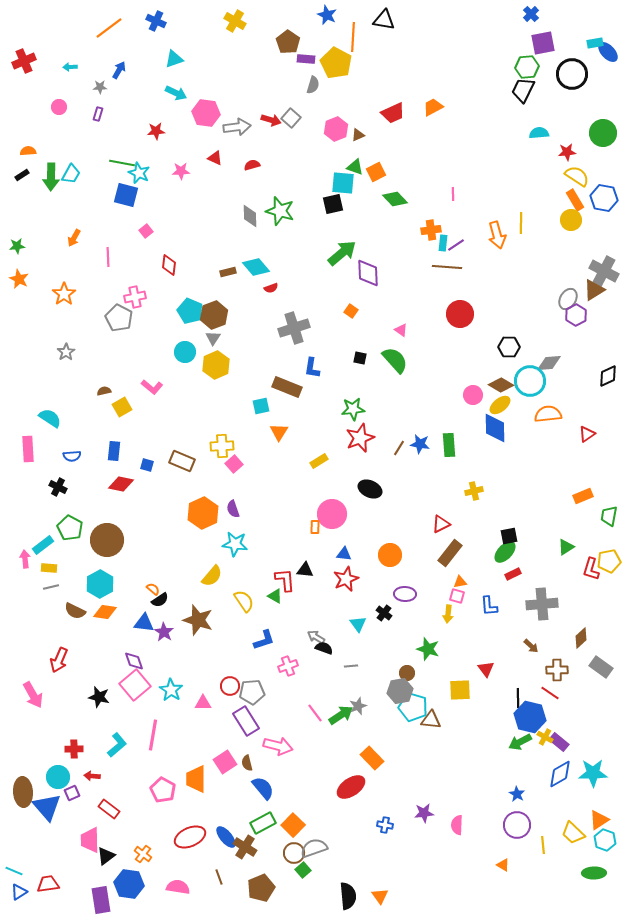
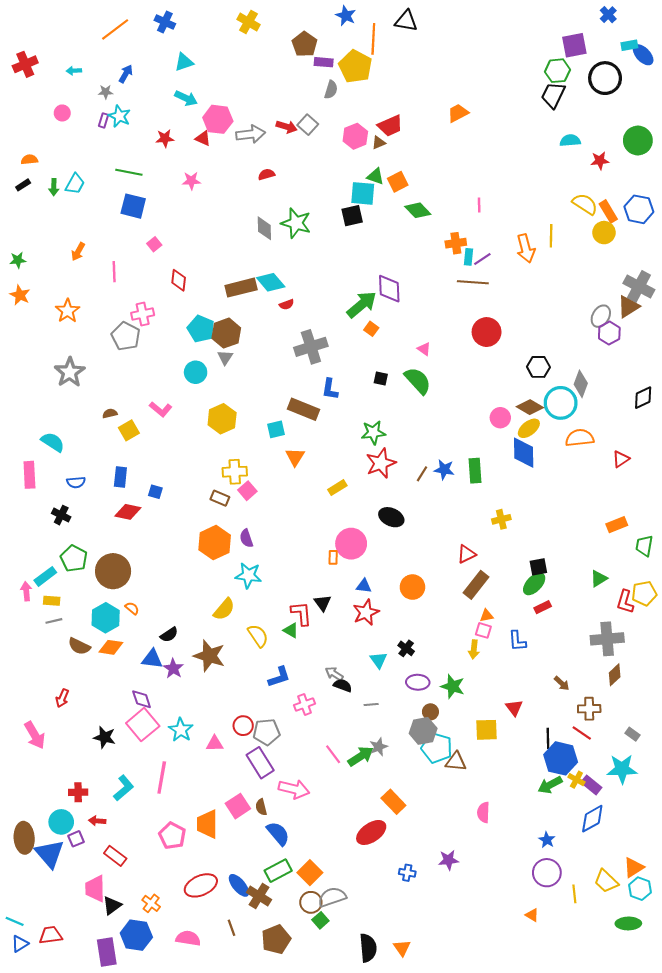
blue cross: (531, 14) -> (608, 15), moved
red trapezoid: (393, 113) -> (390, 126), moved
red triangle: (215, 158) -> (203, 138), moved
cyan star: (139, 173) -> (119, 116), moved
yellow semicircle: (577, 176) -> (585, 204), moved
green arrow: (51, 177) -> (54, 187), size x0.6
green arrow: (342, 253) -> (362, 305), moved
brown rectangle: (228, 272) -> (241, 288), size x1.8
gray star: (66, 352) -> (70, 372), size x1.6
gray diamond: (549, 363) -> (581, 384), turned -65
yellow hexagon: (216, 365) -> (222, 419), moved
brown rectangle: (182, 461) -> (220, 498), moved, size x0.7
black triangle: (305, 570) -> (323, 603), turned 48
orange semicircle: (153, 589) -> (132, 608), moved
purple ellipse: (405, 594) -> (418, 682), moved
gray cross: (542, 604) -> (607, 639), moved
red arrow: (59, 660) -> (62, 698), size x0.7
gray rectangle: (601, 667) -> (633, 734), moved, size x0.6
cyan star: (593, 773) -> (622, 769), moved
pink semicircle: (457, 825) -> (483, 812), moved

